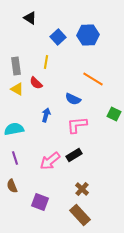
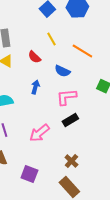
yellow line: (46, 62) -> (51, 39), moved, turned -40
red semicircle: (36, 83) -> (34, 57), moved
black rectangle: (74, 155) -> (70, 120), moved

